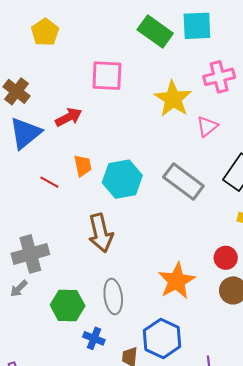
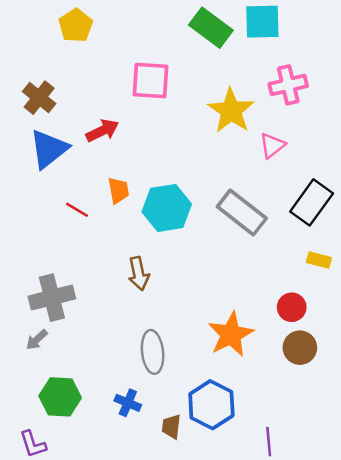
brown arrow: (101, 233) -> (139, 274), size x0.7
green hexagon: (68, 305) -> (60, 397), moved

